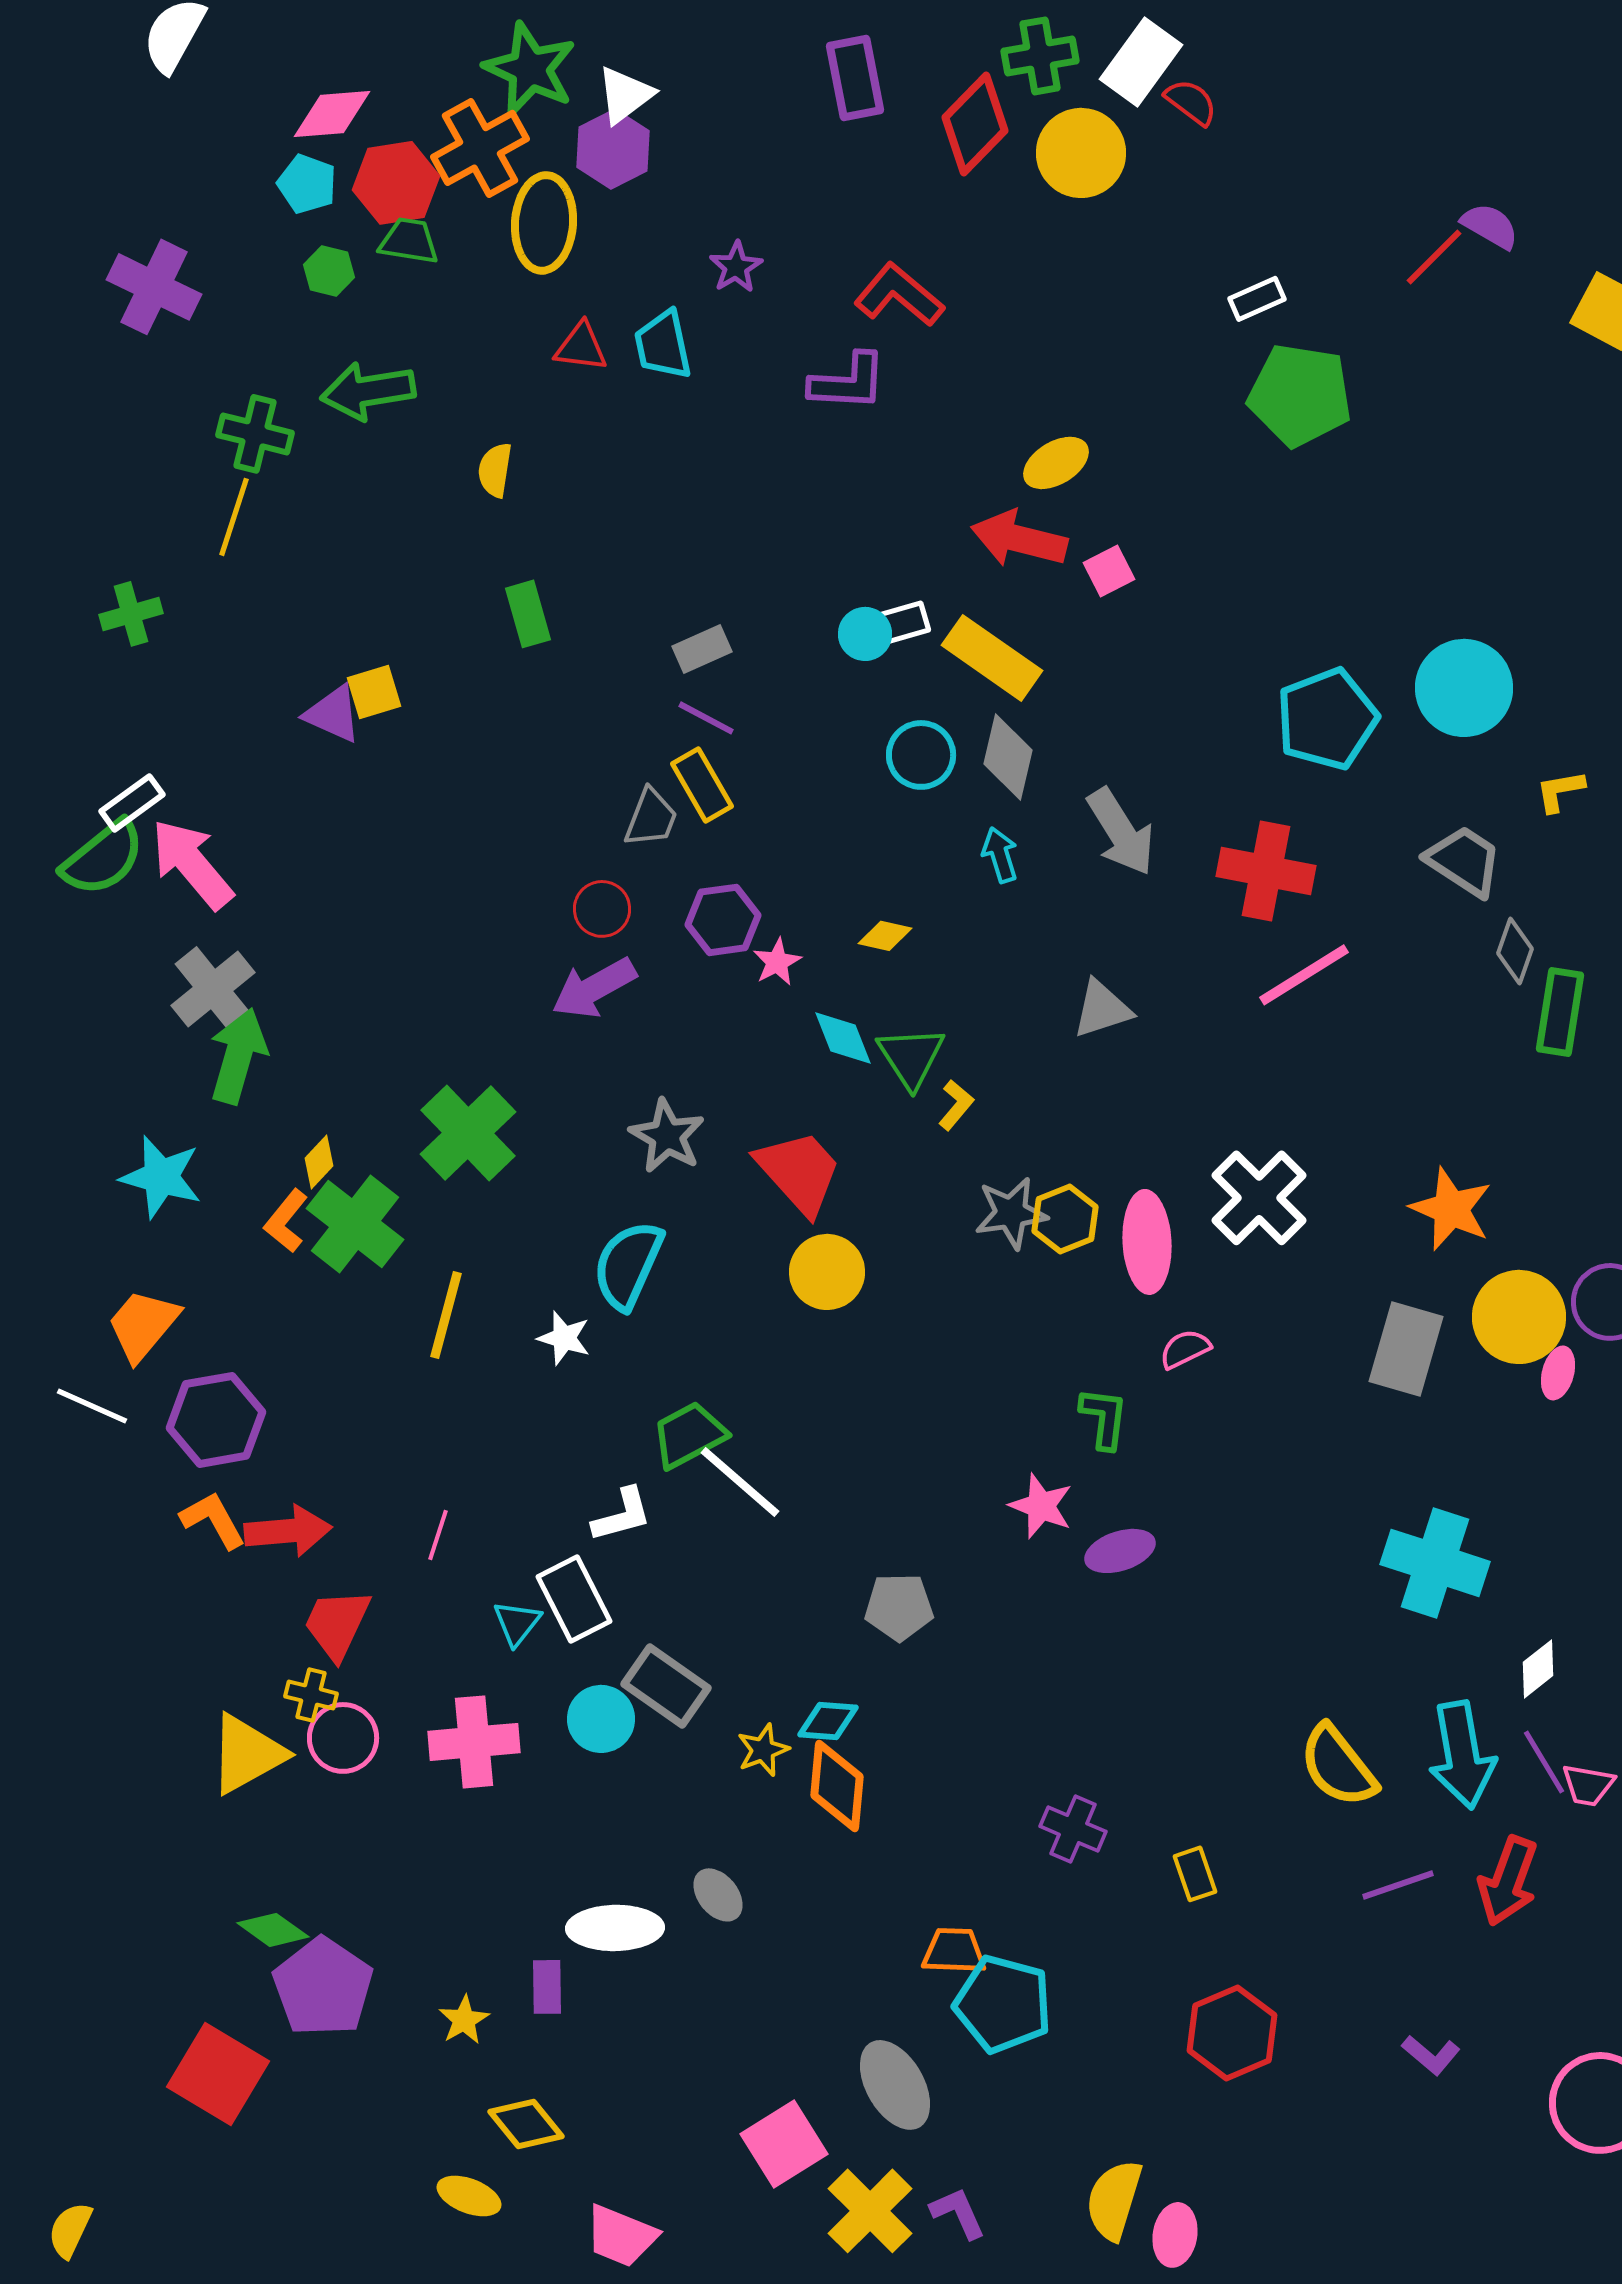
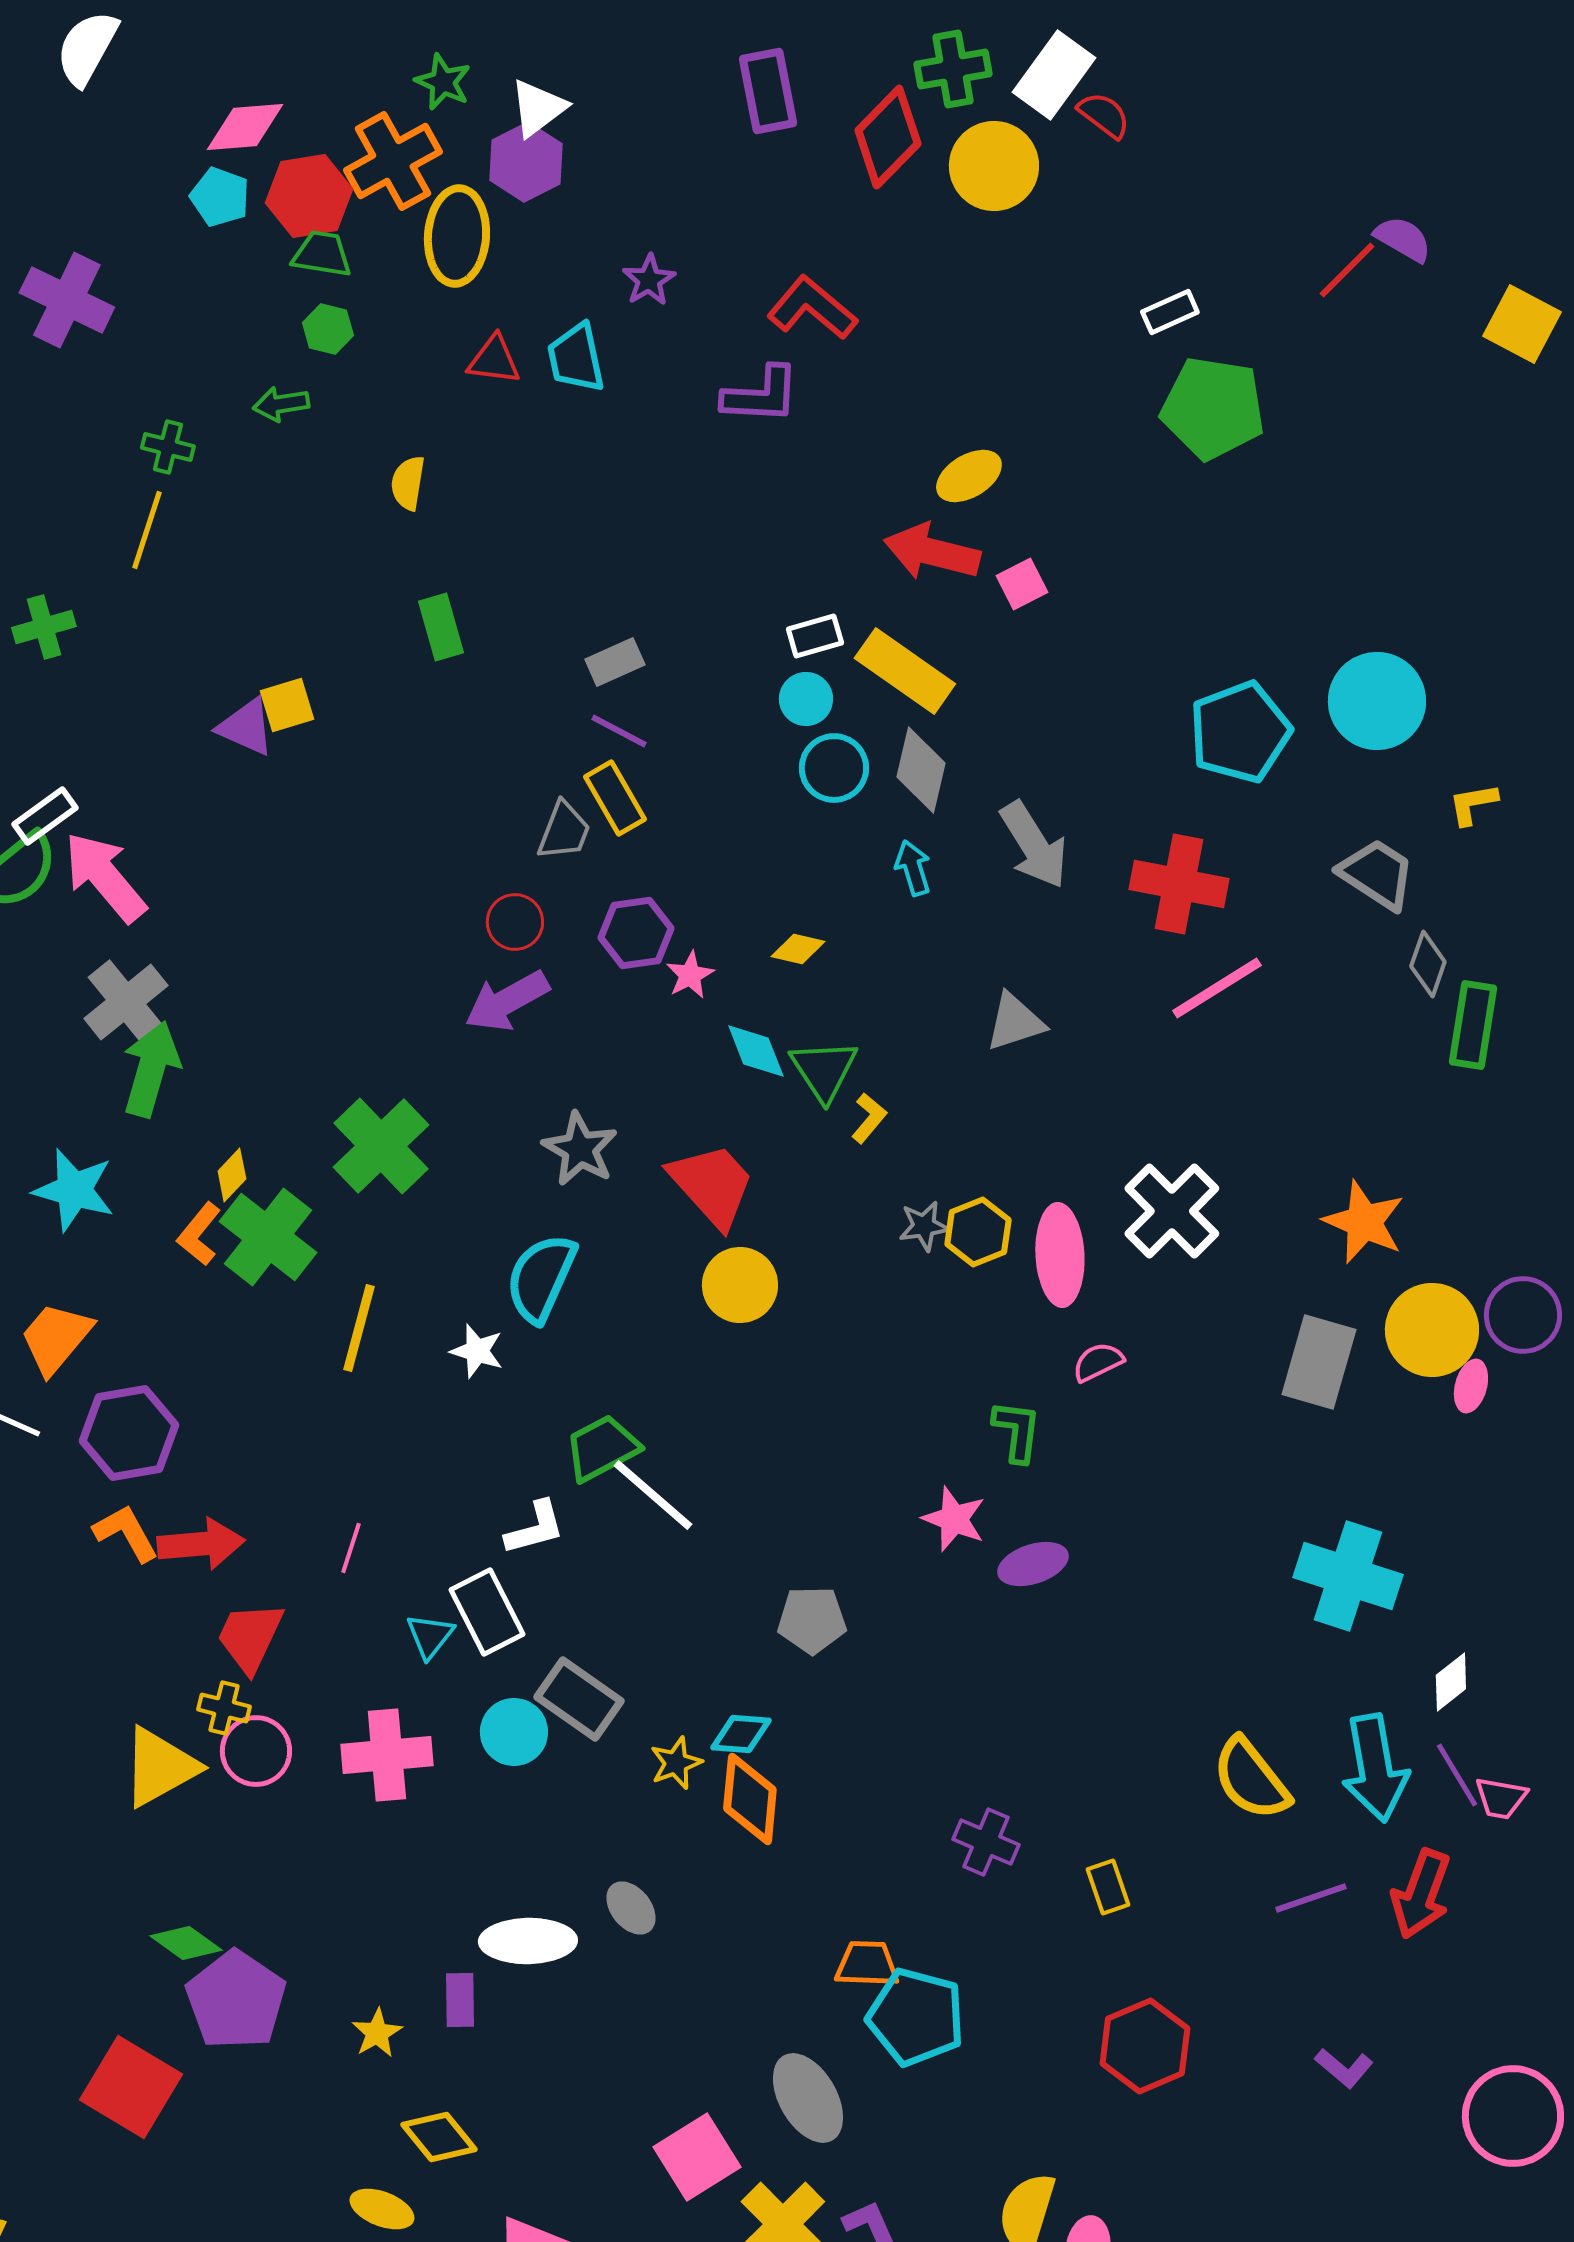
green star: (530, 69) -> (443, 82), size x0.6
green hexagon: (329, 271) -> (328, 329), moved
green arrow: (368, 391) -> (281, 404), size x0.6
green cross: (255, 434) -> (168, 447), size x0.7
cyan circle: (865, 634) -> (806, 699), moved
gray star: (1011, 1213) -> (924, 1226), size x0.7

